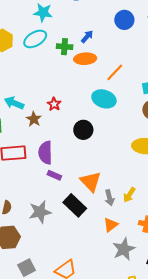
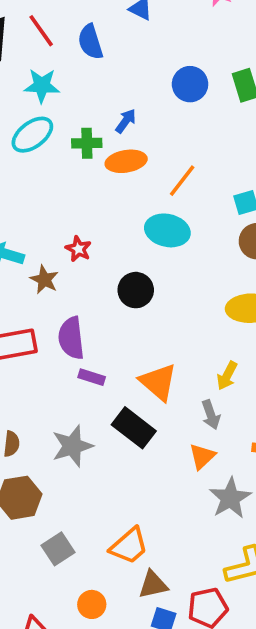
yellow arrow: (129, 195) -> (227, 376), moved
gray arrow: (109, 198) -> (211, 415), moved

